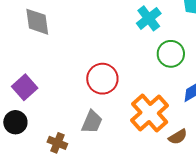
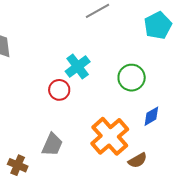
cyan cross: (149, 18) -> (78, 66), moved
red circle: (102, 79) -> (59, 90), moved, size x0.7

